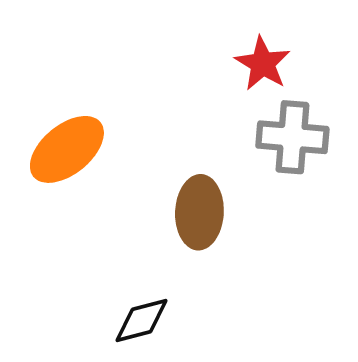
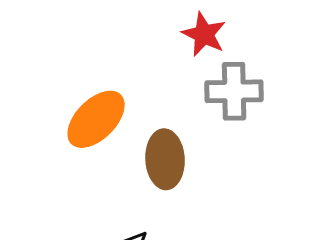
orange ellipse: (67, 149) -> (96, 119), moved

